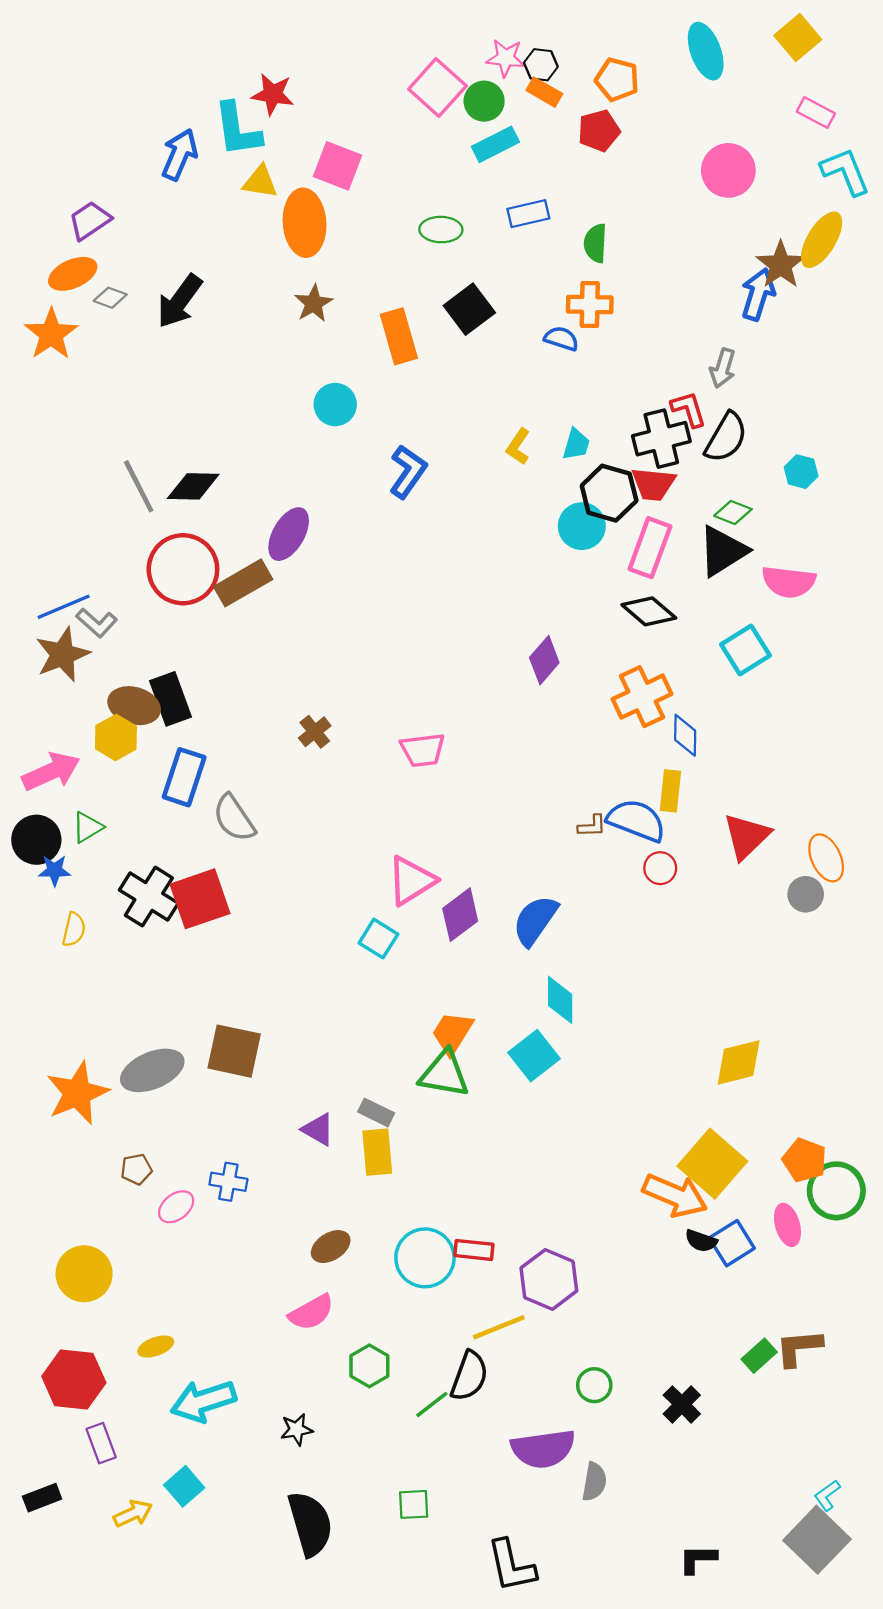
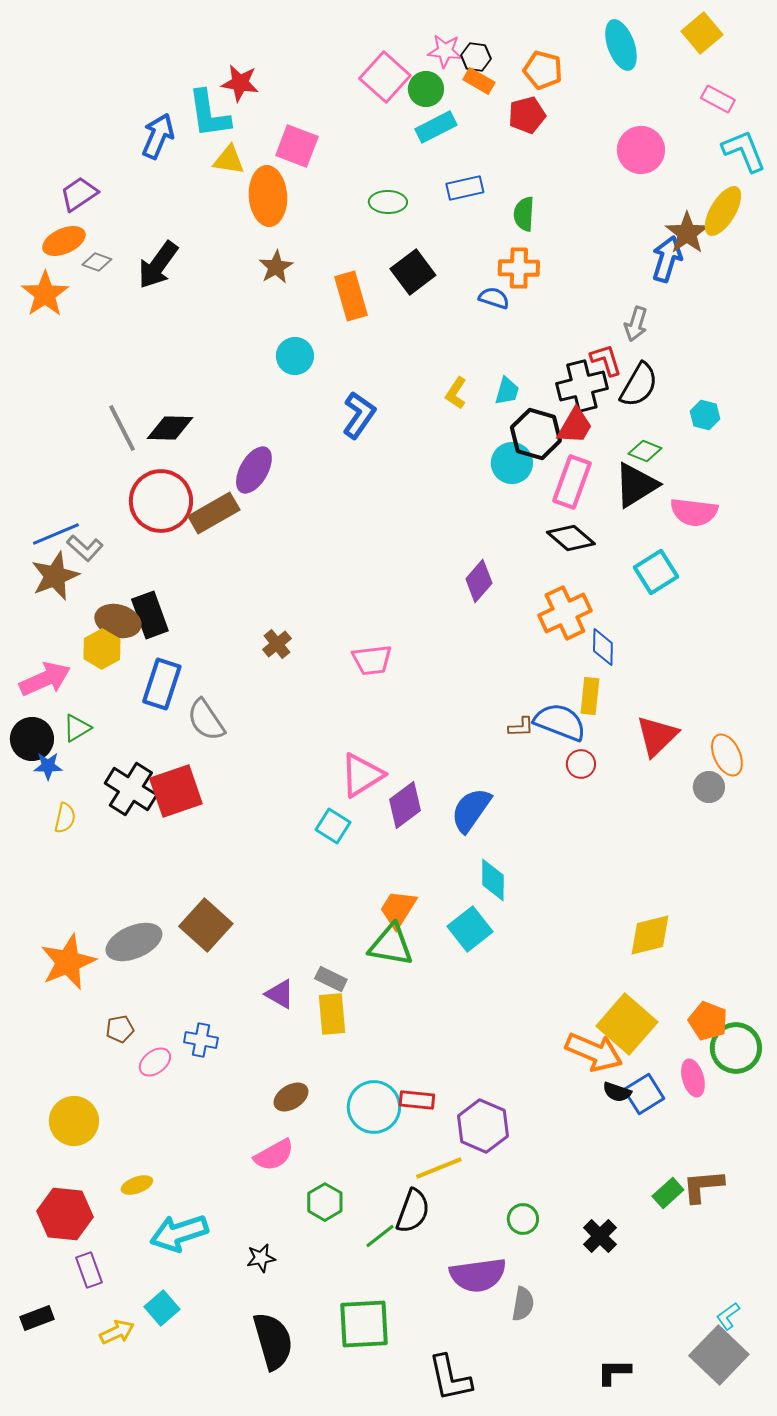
red trapezoid: (653, 484) -> (575, 426), turned -66
brown square: (234, 1051) -> (206, 925), turned 30
green square: (414, 1504) -> (364, 1324), size x1.8

